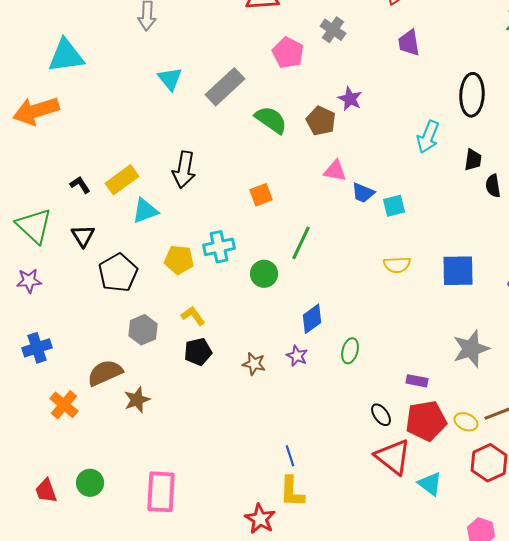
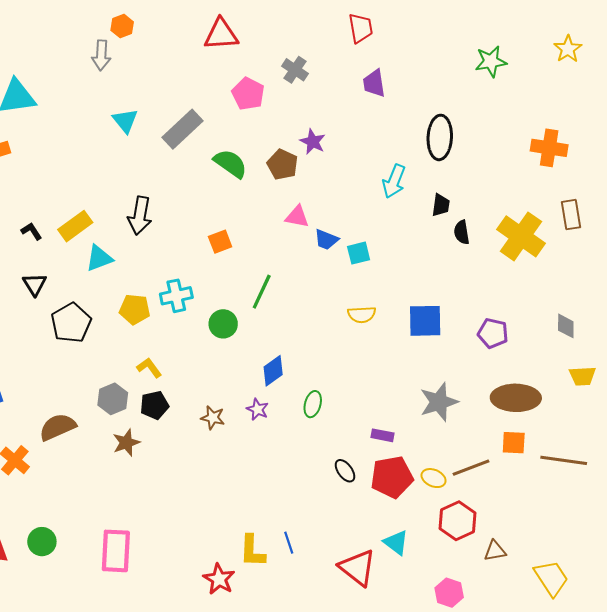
gray hexagon: (143, 330) -> (113, 399), moved
brown star: (137, 400) -> (126, 443), moved
blue line: (290, 456) -> (289, 543), moved
red triangle: (393, 457) -> (358, 568), moved

